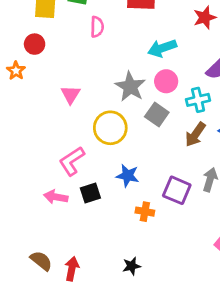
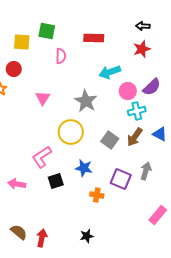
pink circle: (166, 81) -> (128, 91), moved
pink triangle: (70, 95) -> (43, 98), moved
gray square: (157, 115) -> (110, 140), moved
pink arrow: (56, 197) -> (17, 184), moved

